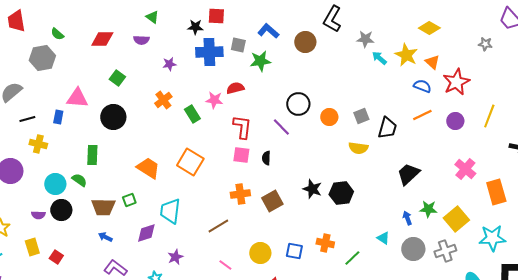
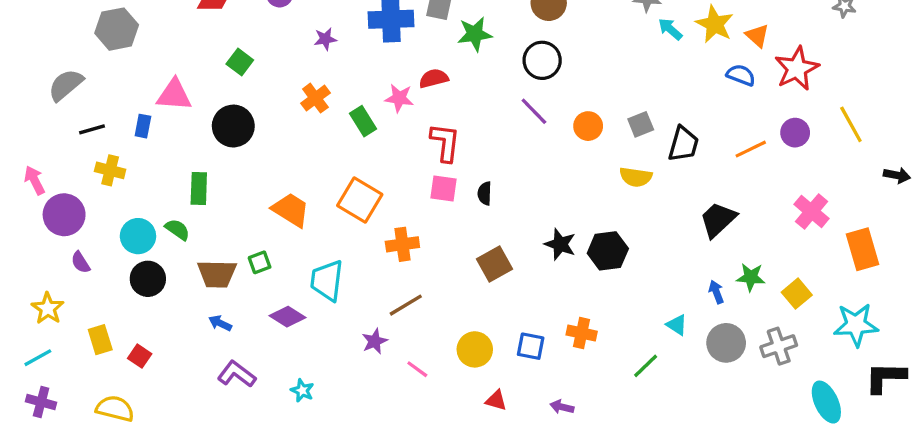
black circle: (298, 104) -> (542, 60), moved
orange line: (422, 115) -> (751, 149), moved
yellow line: (489, 116) -> (851, 124), turned -50
purple line: (281, 127) -> (534, 111), moved
orange cross: (240, 194) -> (402, 244), moved
purple semicircle: (38, 215) -> (80, 262), moved, turned 56
yellow square: (456, 219) -> (797, 294), size x0.7
purple diamond: (146, 233) -> (287, 317), turned 50
purple star: (175, 257) -> (375, 341), moved
green line: (352, 258) -> (646, 366), moved

